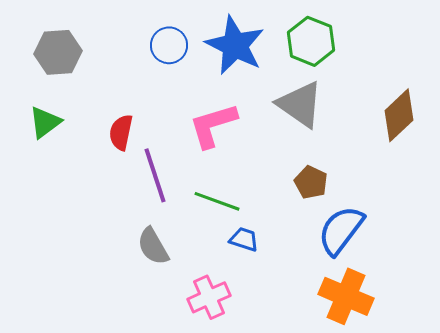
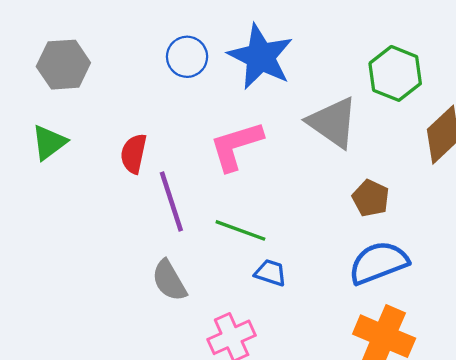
green hexagon: (311, 41) -> (395, 73), moved
brown pentagon: (311, 182) -> (371, 198), moved
blue semicircle: (341, 230) -> (378, 263), turned 32

